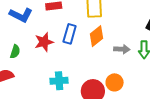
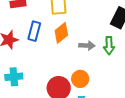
cyan cross: (59, 81) -> (14, 77), moved

